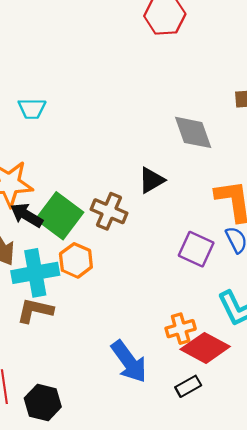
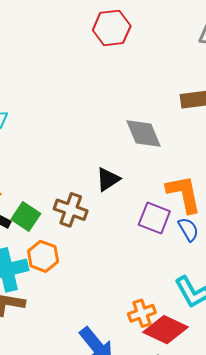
green square: (60, 216) -> (26, 216), size x0.7
purple square: (196, 249) -> (154, 218), moved

